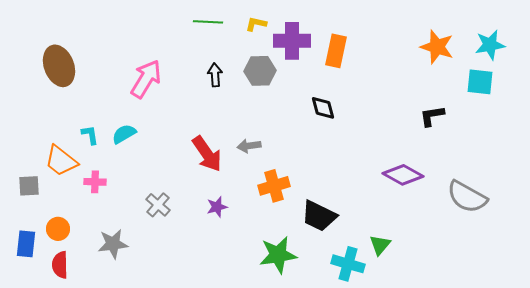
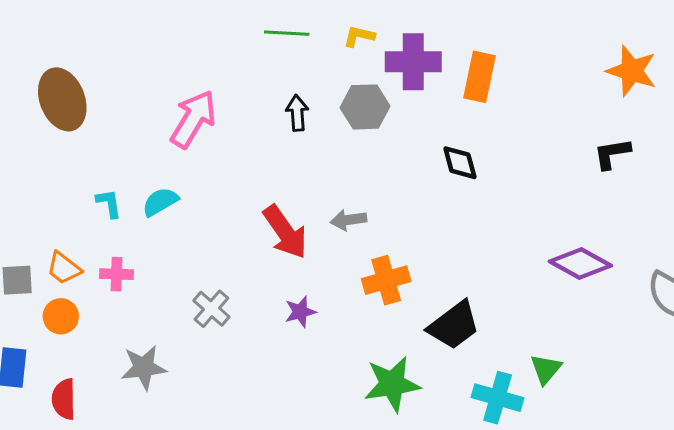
black L-shape: (432, 116) -> (612, 154), moved
orange trapezoid: (61, 161) -> (64, 268), moved, size x0.7
black trapezoid: (319, 216) -> (454, 325), turned -63
orange circle: (58, 229) -> (61, 316), moved

